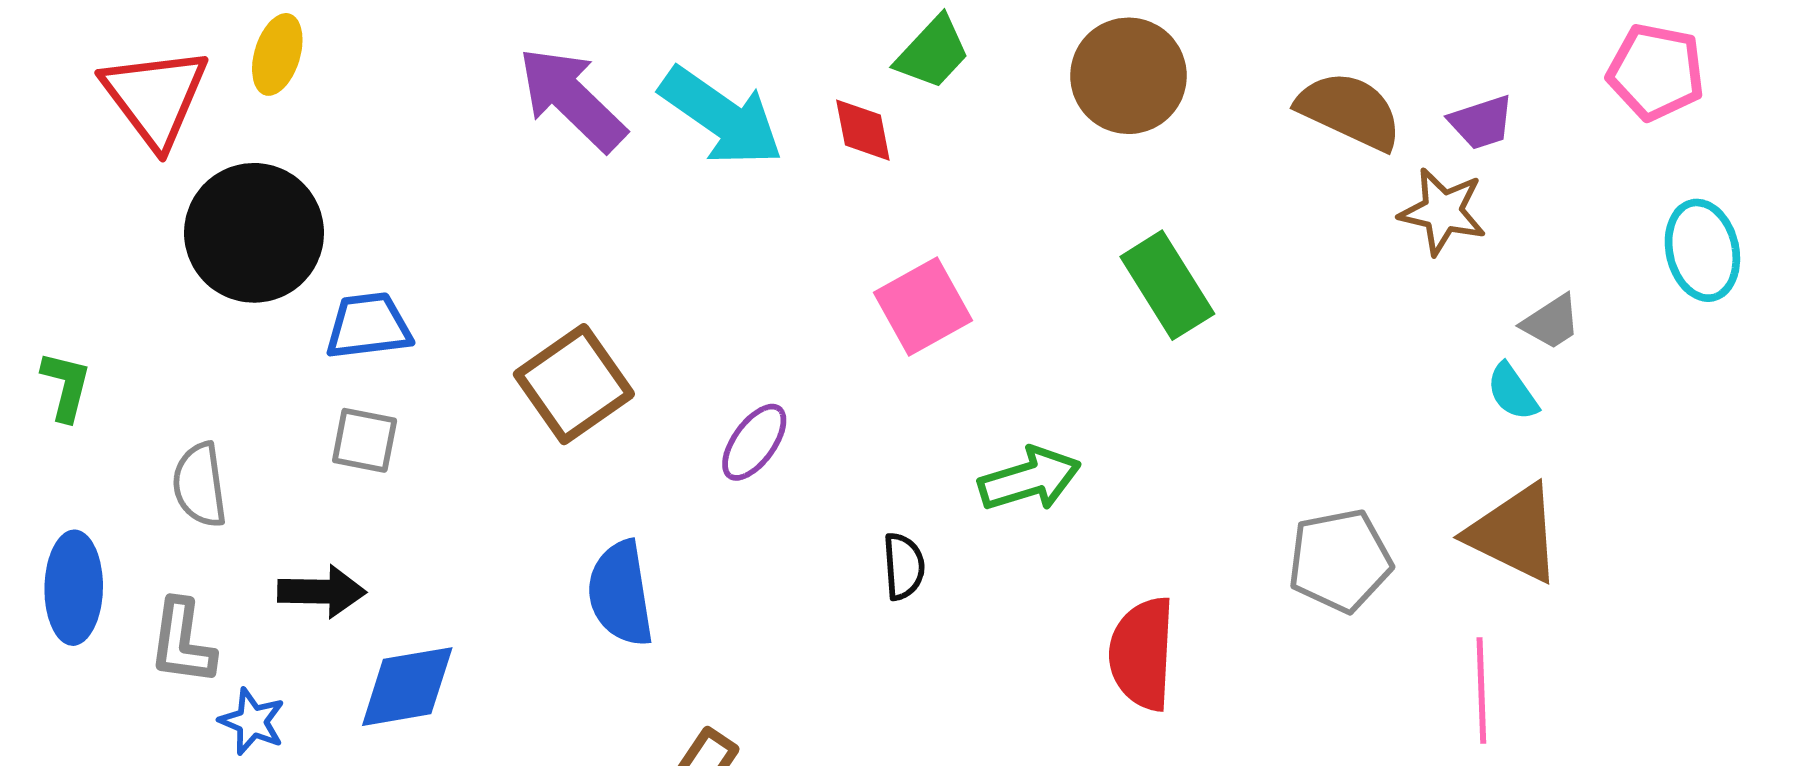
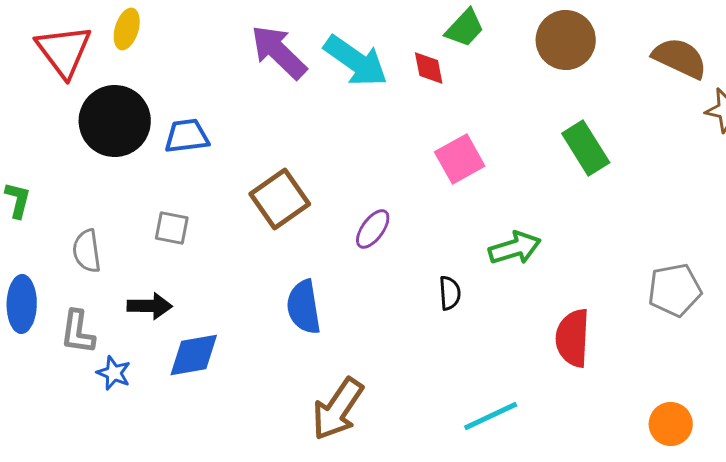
blue trapezoid: (368, 326) -> (187, 136), moved

